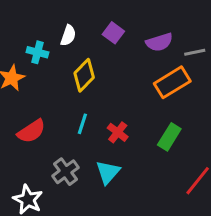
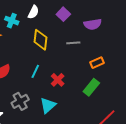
gray line: (195, 52) -> (73, 43), moved
yellow diamond: (84, 75) -> (40, 40), turned -45
orange rectangle: (172, 82) -> (97, 63), moved, size x0.6

